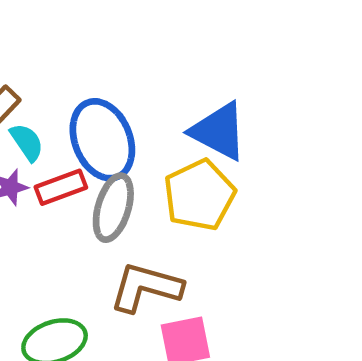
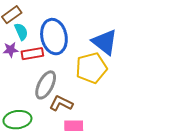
gray ellipse: (113, 208) -> (46, 85), moved
brown L-shape: (146, 287) -> (61, 103), size x0.7

